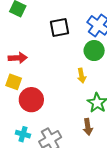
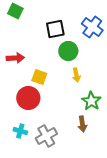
green circle: (94, 51) -> (68, 51), moved
yellow square: (14, 82) -> (39, 77), moved

